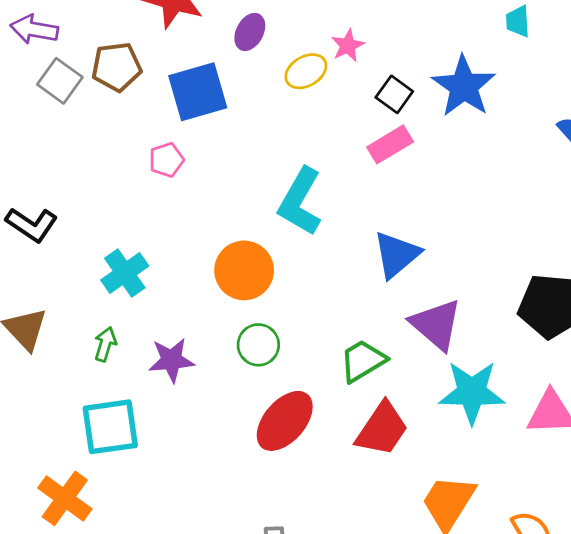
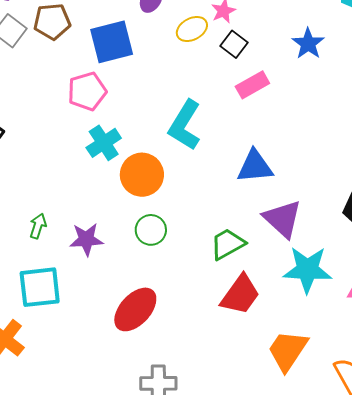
blue star: (464, 86) -> (308, 44), size x0.7
black square: (394, 94) -> (234, 44), moved
pink pentagon: (166, 160) -> (87, 91), size x1.5
blue triangle: (397, 255) -> (255, 166), turned 33
cyan cross: (125, 273) -> (104, 143), moved
red ellipse: (285, 421) -> (135, 309), moved

